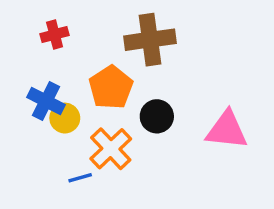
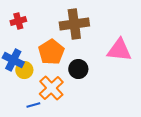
pink triangle: (227, 130) -> (119, 50), moved

